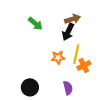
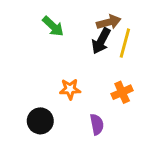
yellow line: (76, 54) -> (125, 43), moved
orange star: (58, 57) -> (70, 89), moved

